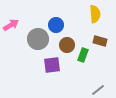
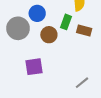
green rectangle: (83, 55) -> (66, 22), moved
purple square: (52, 65) -> (34, 67), moved

